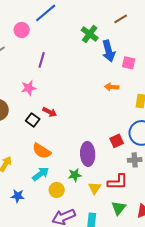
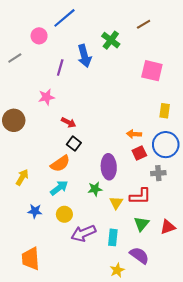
blue arrow: (109, 51) -> (84, 56), moved
pink square: (129, 63) -> (152, 71), size x1.5
orange arrow: (112, 87) -> (134, 134), moved
black square: (33, 120) -> (74, 144), moved
orange semicircle: (42, 151) -> (60, 164), turned -66
yellow circle: (57, 190) -> (64, 214), moved

